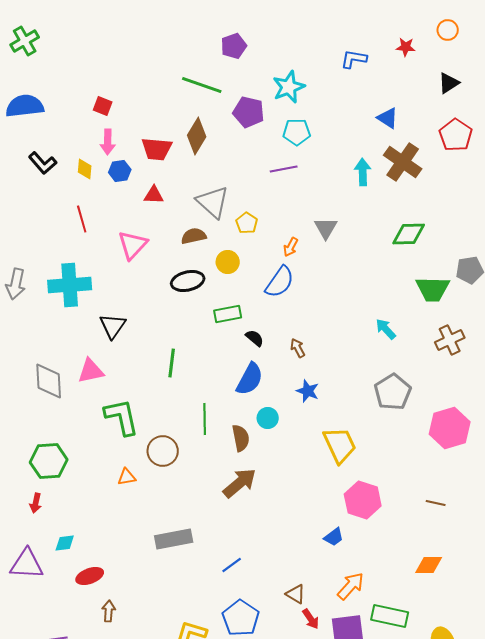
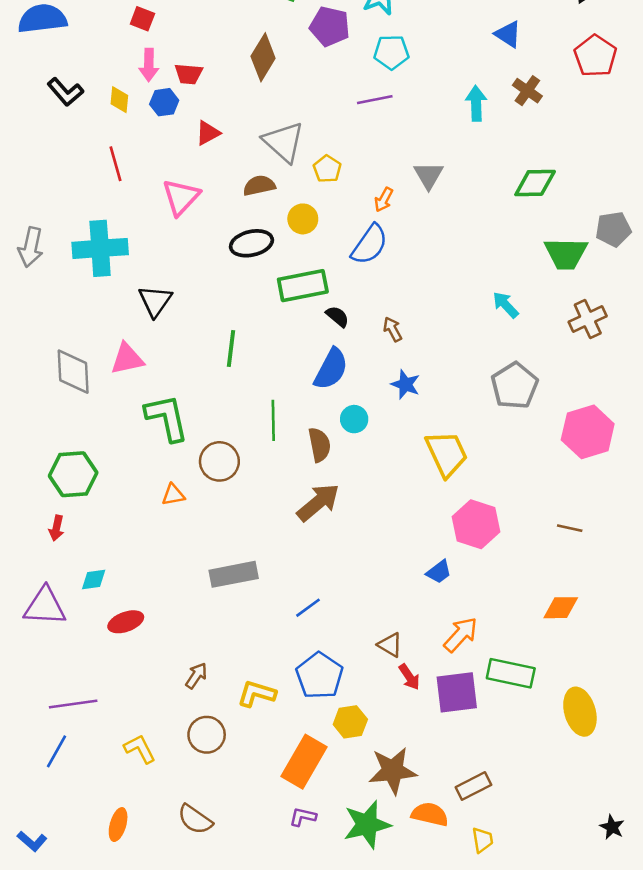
red trapezoid: (157, 149) -> (189, 74), moved, size x0.7
brown cross: (403, 162) -> (527, 91), size x0.6
red triangle: (154, 195) -> (208, 133), turned -30
green rectangle: (228, 314) -> (303, 286), size x1.4
brown arrow: (109, 611) -> (196, 676), moved, turned 30

